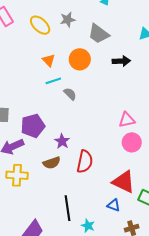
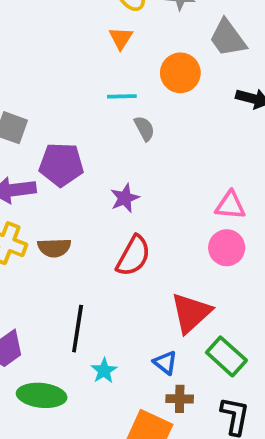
orange triangle: (49, 60) -> (121, 38), moved
purple star: (62, 141) -> (125, 198), moved
brown semicircle: (52, 163) -> (54, 248), moved
red triangle: (124, 182) -> (191, 313), turned 35
blue triangle: (114, 205) -> (165, 363), moved

